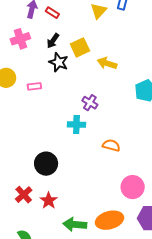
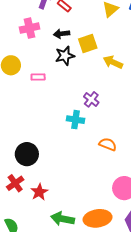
black arrow: (53, 41) -> (62, 34), turned 42
black star: (59, 62) -> (65, 56), turned 30
black circle: (46, 164) -> (27, 154), moved

